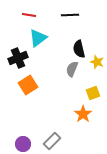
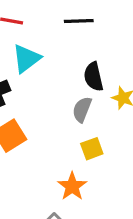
yellow square: (93, 93) -> (92, 149), moved
orange star: (83, 114) -> (72, 186), moved

